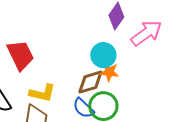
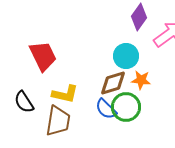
orange star: (109, 72) -> (141, 80), moved

